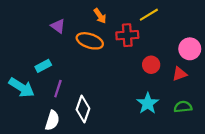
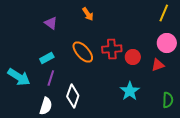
yellow line: (149, 15) -> (164, 13), moved, turned -36
red cross: (127, 35) -> (112, 49), moved
orange ellipse: (90, 41) -> (83, 52), moved, turned 30
cyan rectangle: (43, 66) -> (47, 58), moved
green semicircle: (183, 107) -> (168, 100), moved, turned 98

